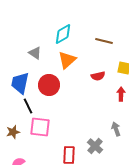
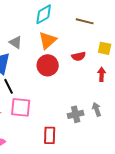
gray triangle: (35, 53) -> (16, 42), moved
red circle: (49, 85) -> (48, 65), moved
gray cross: (95, 146) -> (76, 114), moved, turned 35

